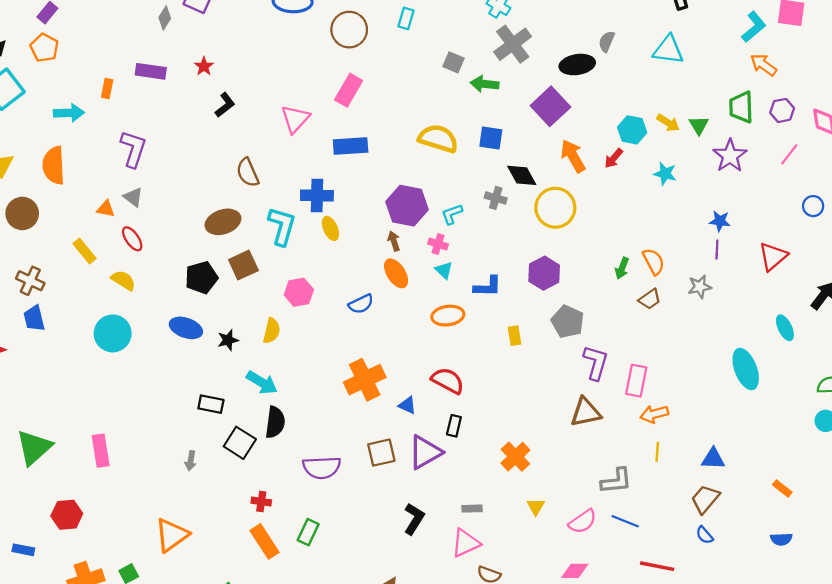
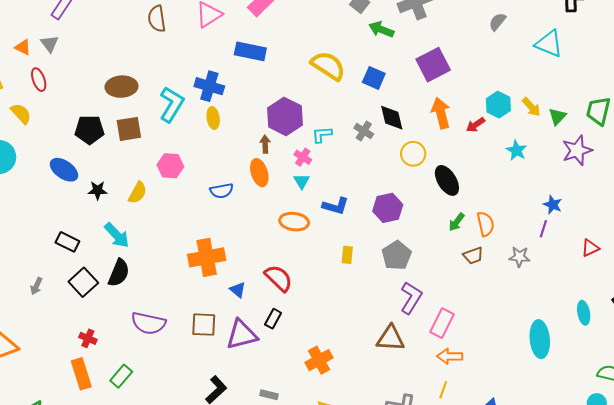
black ellipse: (577, 65) -> (447, 180), moved, turned 52
brown semicircle: (248, 172) -> (157, 19), moved
yellow circle: (555, 208) -> (413, 154), size x0.7
red triangle: (773, 256) -> (590, 248), size x0.7

